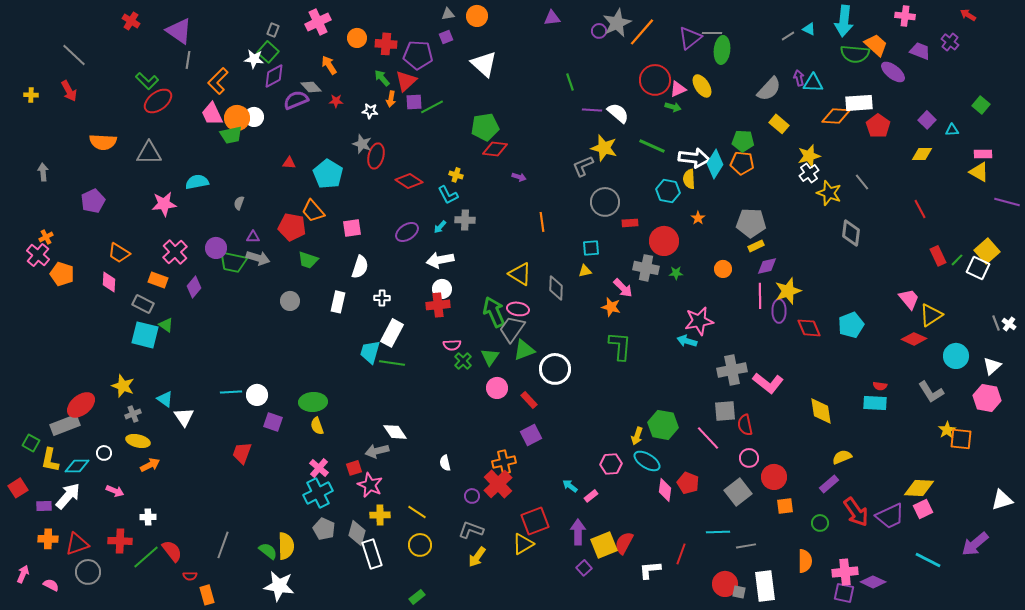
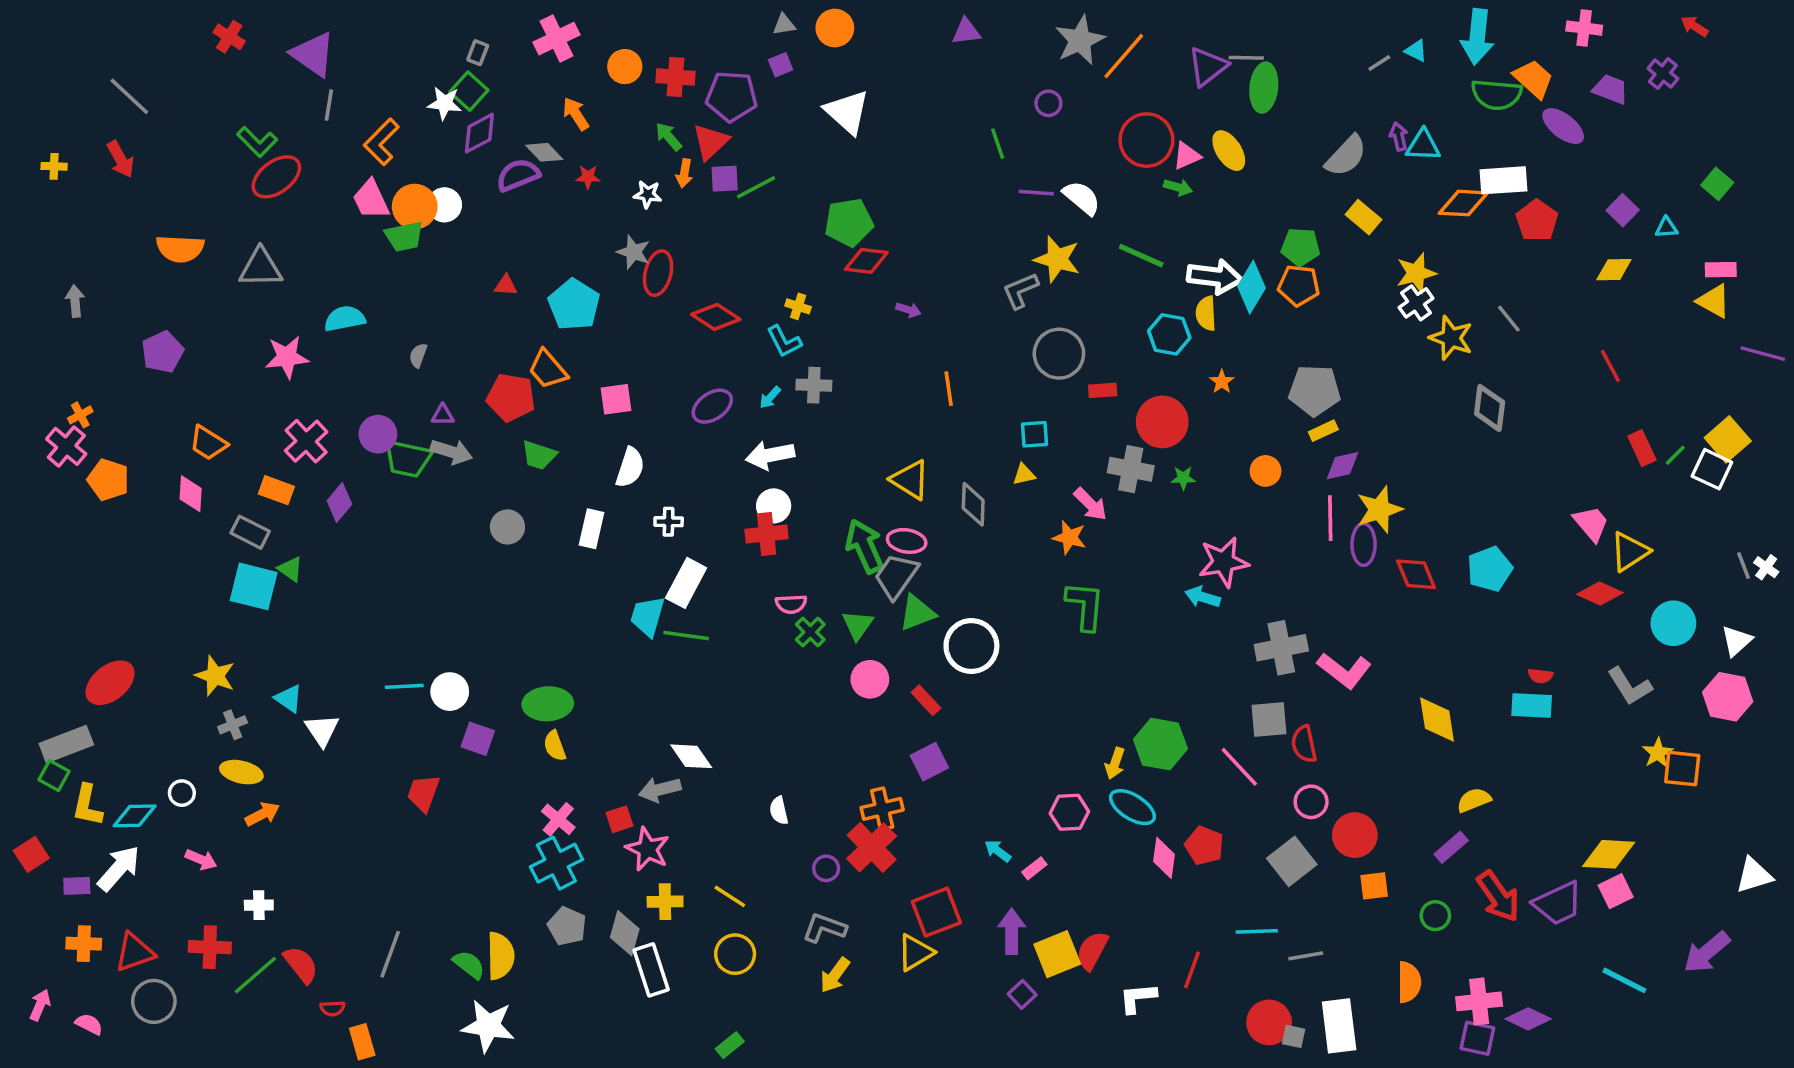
purple circle: (599, 31) -> (1048, 103), moved
red ellipse: (81, 405) -> (110, 683), moved
gray rectangle: (65, 425) -> (66, 744), moved

